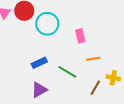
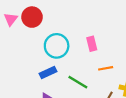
cyan circle: (47, 24) -> (57, 46), moved

